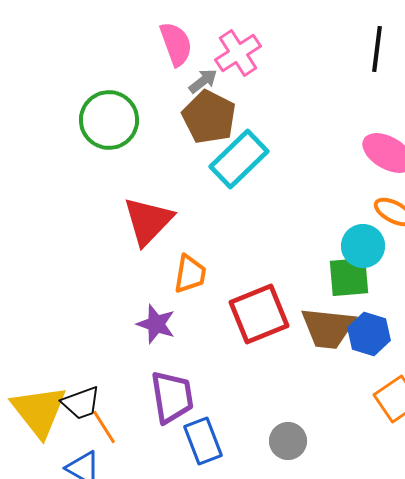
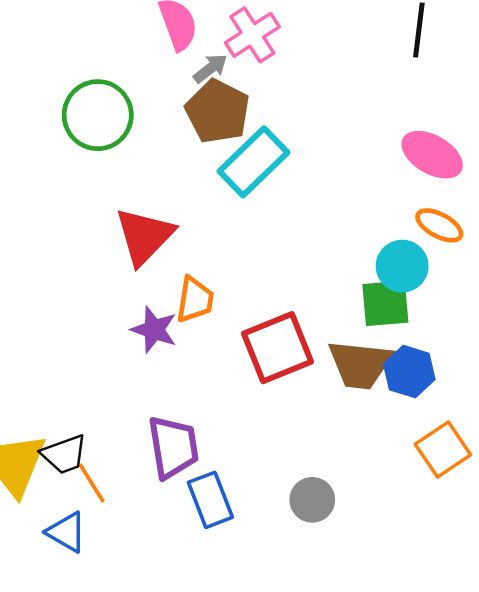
purple star: (156, 324) -> (154, 330), moved

